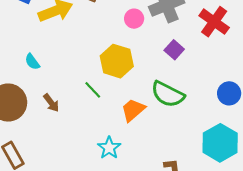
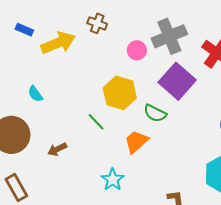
purple square: (174, 50) -> (177, 81), size x1.8
green semicircle: (168, 94) -> (155, 113), moved, size x0.7
brown arrow: (51, 103) -> (57, 149), moved, turned 102

